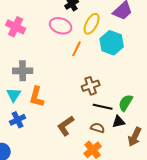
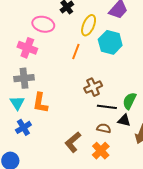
pink ellipse: (61, 26) -> (43, 24), moved
pink cross: (16, 27) -> (27, 48), moved
black triangle: (119, 122) -> (124, 120), turned 32
brown L-shape: (66, 126) -> (73, 142), moved

